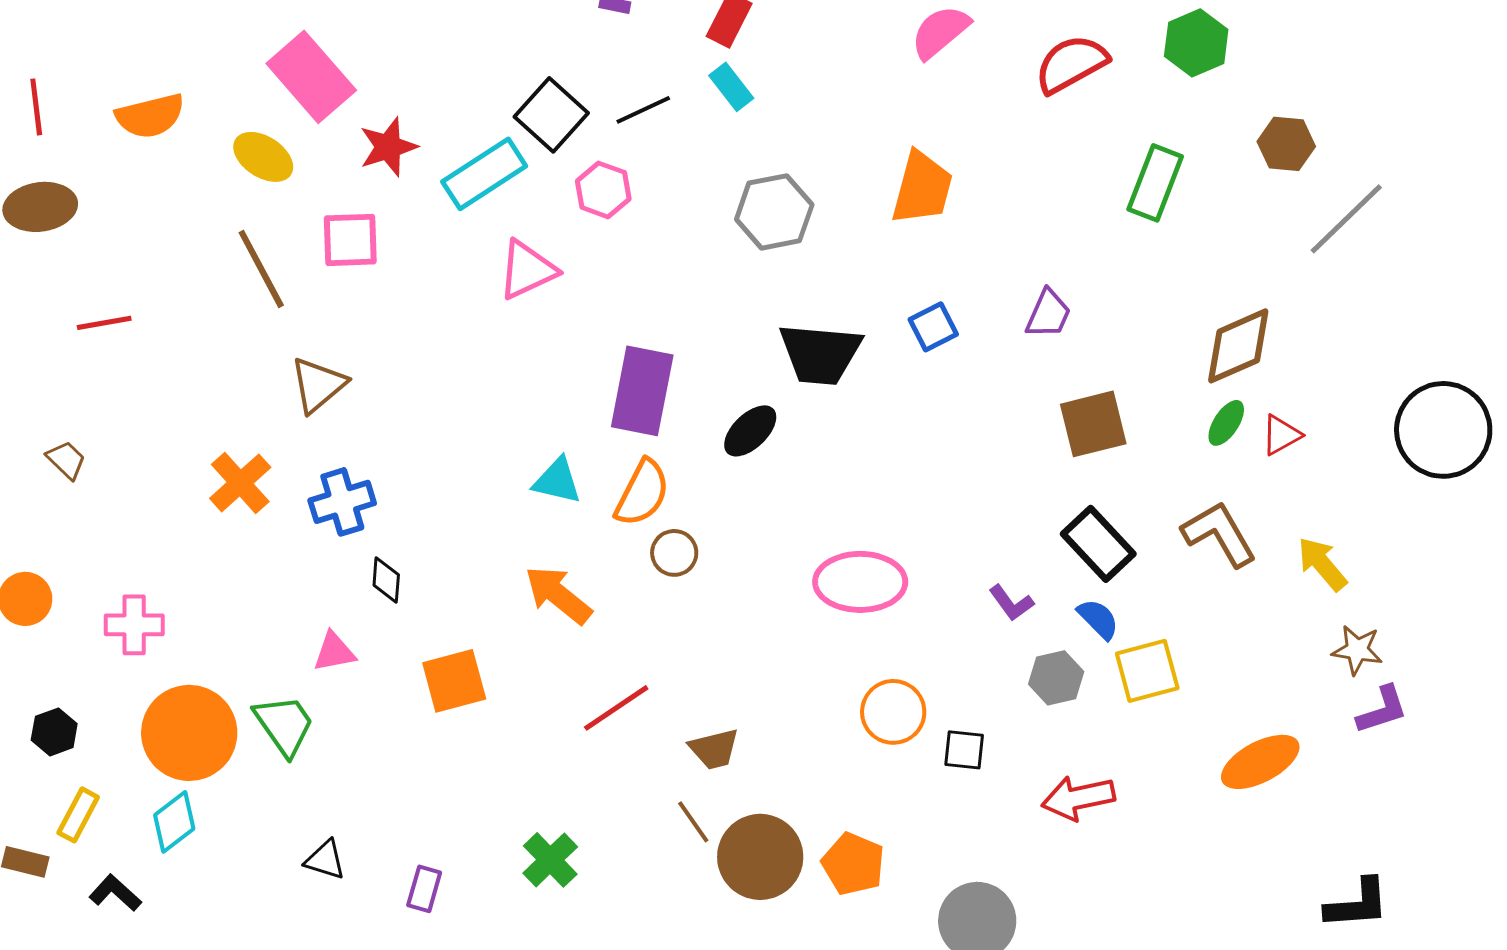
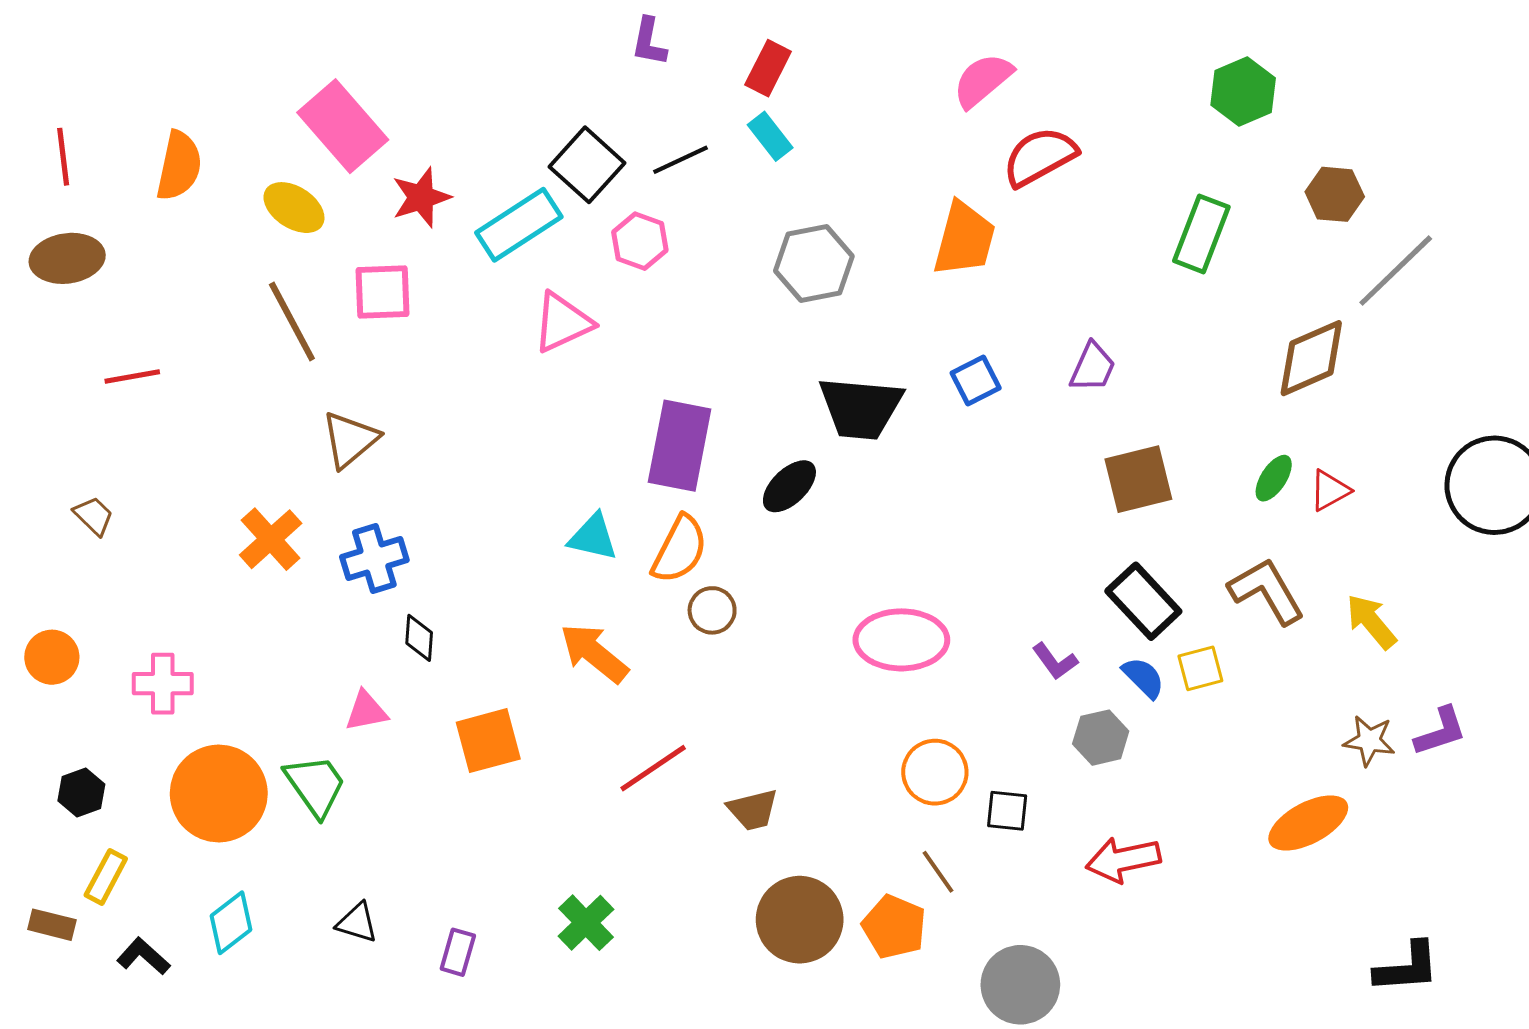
red semicircle: (1071, 64) -> (1040, 157), moved
orange semicircle: (150, 116) -> (179, 166), turned -64
brown diamond: (1238, 346) -> (1311, 358), moved
brown star: (1357, 650) -> (1369, 741), moved
yellow square: (1147, 671) -> (1200, 668), moved, size x0.7
purple L-shape: (1382, 710) -> (1440, 731), moved
cyan diamond: (174, 822) -> (231, 923), moved
brown line: (693, 822) -> (938, 872), moved

